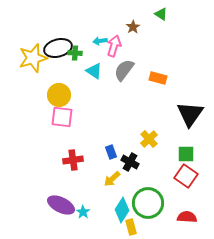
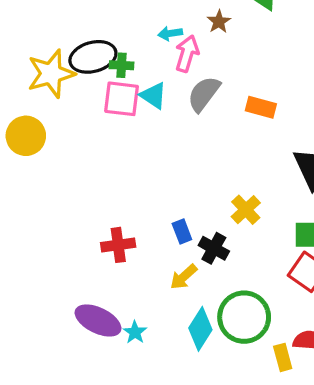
cyan arrow: (100, 41) -> (170, 33), moved
yellow circle: (59, 95) -> (26, 136), moved
pink square: (62, 117) -> (122, 99), moved
yellow rectangle: (131, 227) -> (283, 357), moved

